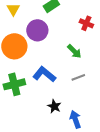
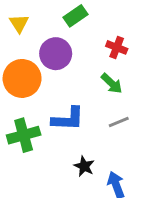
red cross: (86, 23) -> (117, 47), moved
blue L-shape: (44, 74) -> (68, 119), turned 145

